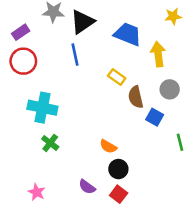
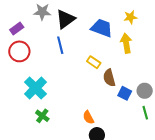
yellow star: (173, 16) -> (130, 17), moved
gray circle: (170, 89) -> (145, 91), moved
cyan cross: (42, 108) -> (35, 88), turned 35
orange semicircle: (108, 146) -> (88, 117), turned 32

